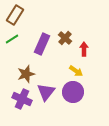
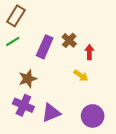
purple triangle: (46, 92) -> (51, 113), moved, turned 30
purple circle: (73, 92) -> (93, 116), moved

